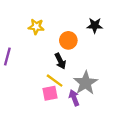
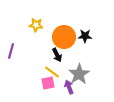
black star: (95, 25) -> (85, 36), moved
orange circle: (68, 40) -> (64, 37), size x1.5

